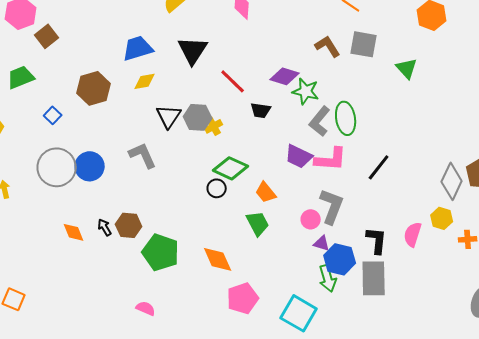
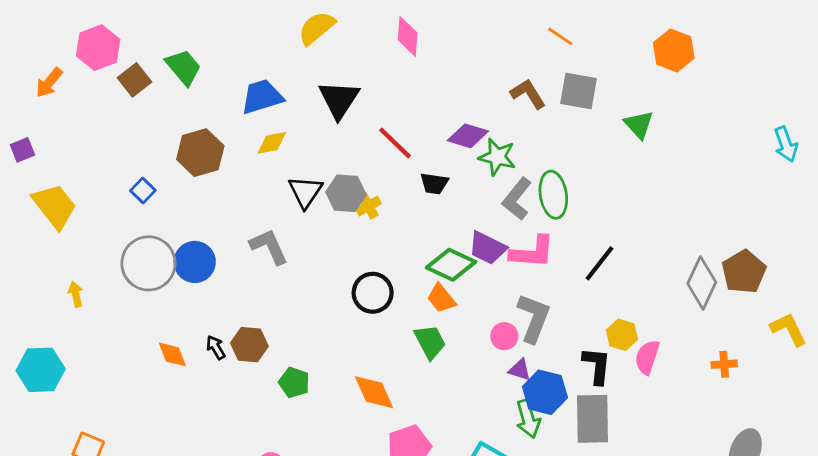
green trapezoid: (21, 77) -> (183, 67), moved, turned 72
green diamond: (231, 168) -> (451, 265), moved
black circle: (217, 188) -> (373, 293), size x1.5
yellow hexagon: (442, 218) -> (622, 335), moved
green pentagon: (161, 252) -> (294, 382), size x0.6

